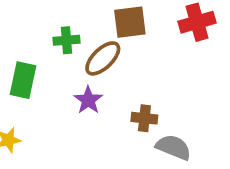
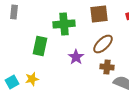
green cross: (67, 40) -> (64, 24), size x1.5
brown ellipse: (103, 58) -> (103, 44), moved

